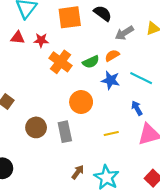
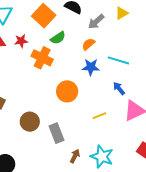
orange square: (70, 17) -> (44, 16), turned -30
green semicircle: (91, 62) -> (58, 38), moved
gray rectangle: (65, 132) -> (56, 133), moved

